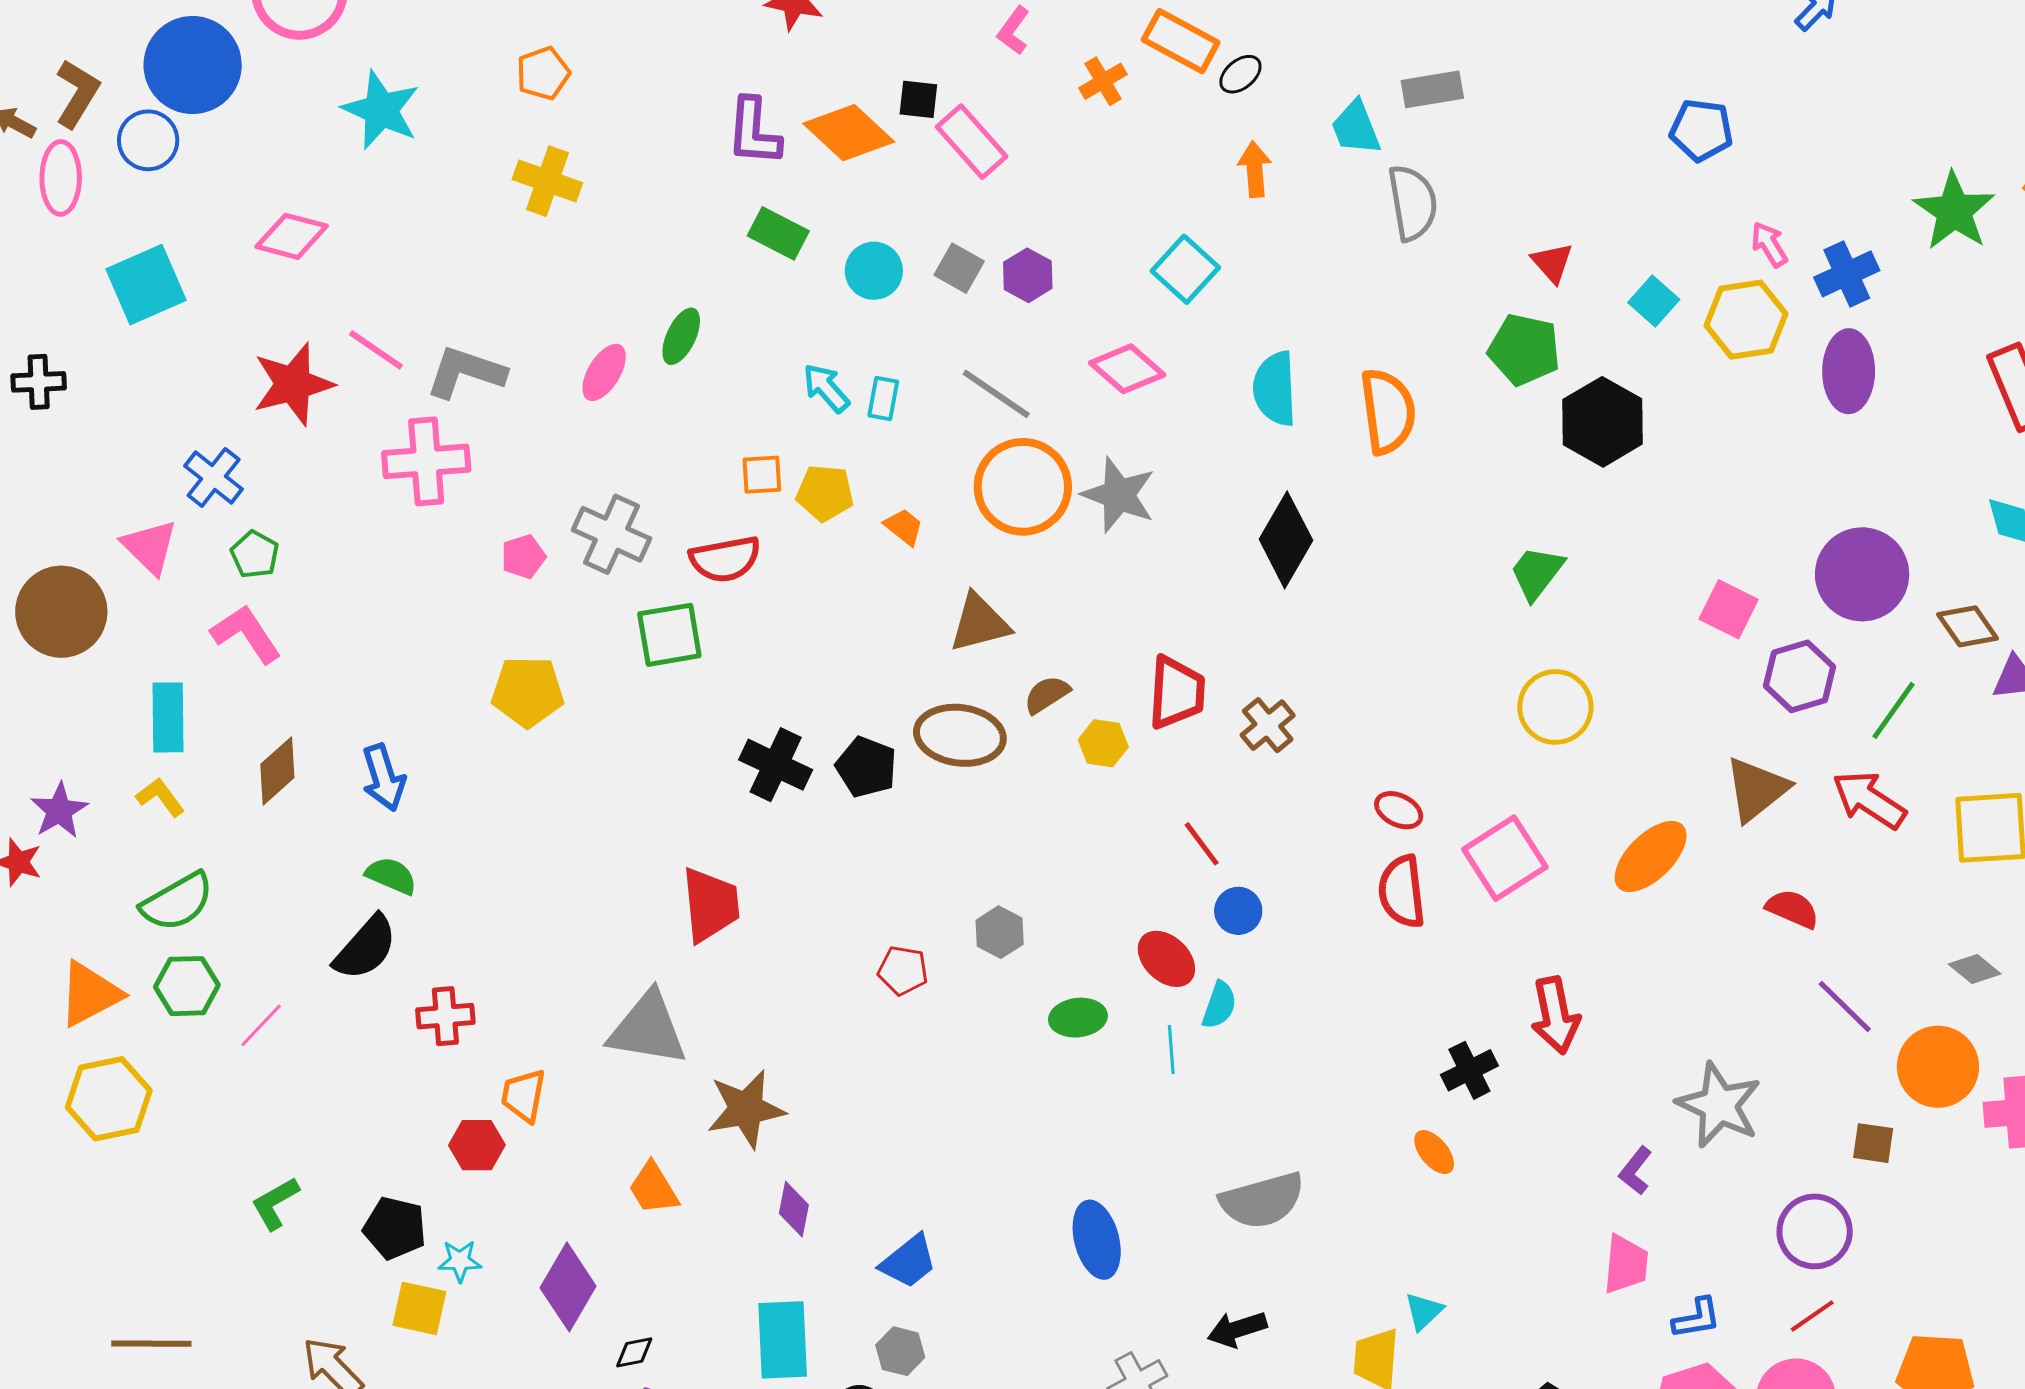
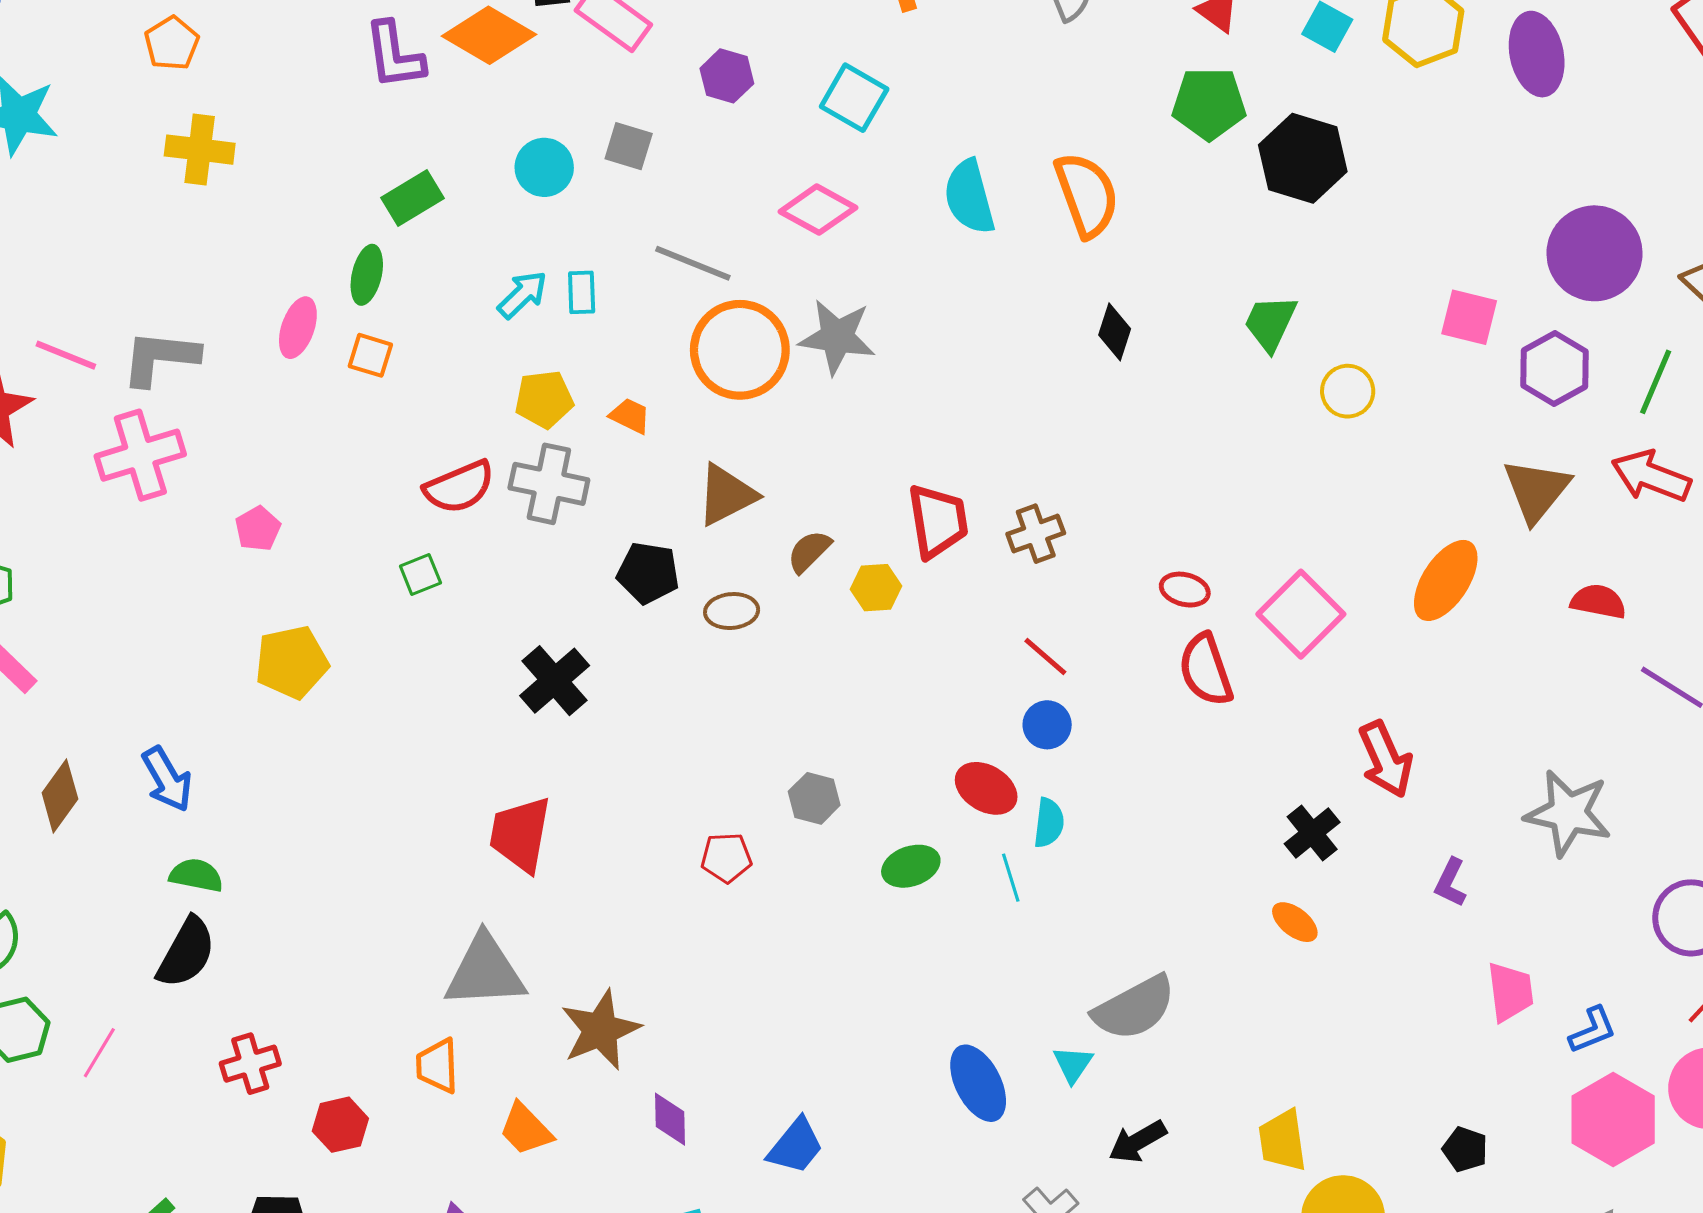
green rectangle: (778, 233) -> (412, 198), moved, turned -46
purple hexagon: (1028, 275) -> (727, 76), moved
cyan arrow: (826, 388) -> (522, 295), turned 100
orange square: (762, 475) -> (370, 355), moved, turned 33
gray cross: (612, 534) -> (549, 484), moved
black diamond: (1286, 540) -> (1115, 332), moved, size x0.6
green square: (669, 635) -> (420, 575), size x0.6
yellow circle: (1555, 707) -> (1348, 391), moved, size x0.7
brown cross: (1268, 725) -> (1036, 534), turned 32
brown ellipse: (960, 735) -> (732, 611), size x0.6
black cross: (776, 765) -> (555, 681), turned 36
black pentagon: (866, 767) -> (648, 573), moved
red line: (1202, 844) -> (1045, 656), moved
red trapezoid: (710, 905) -> (520, 834), turned -152
red cross: (445, 1016) -> (250, 1064), moved
orange trapezoid: (524, 1095) -> (437, 1066), moved
purple L-shape: (1636, 1171) -> (1450, 883), moved
cyan triangle: (1424, 1311) -> (1073, 1064), moved

